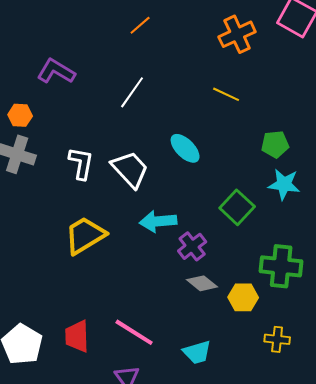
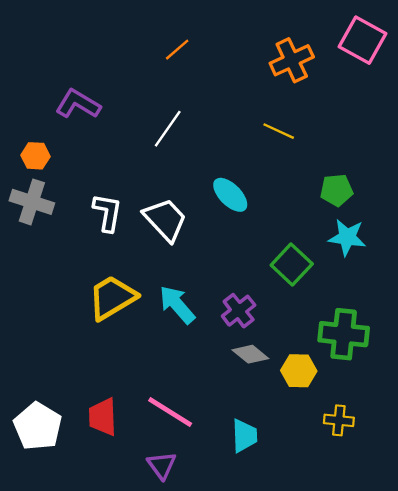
cyan arrow: (158, 221) -> (177, 305), moved, turned 54
cyan trapezoid: (197, 352) -> (244, 436), turned -76

